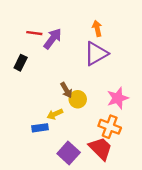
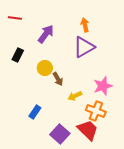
red line: (34, 33) -> (15, 18), moved
yellow circle: (78, 99) -> (45, 68), moved
yellow arrow: (55, 114) -> (75, 96), moved
blue rectangle: (40, 128) -> (35, 112), turned -48

